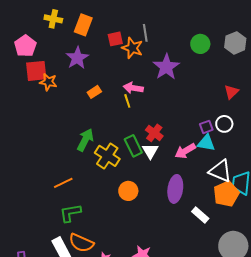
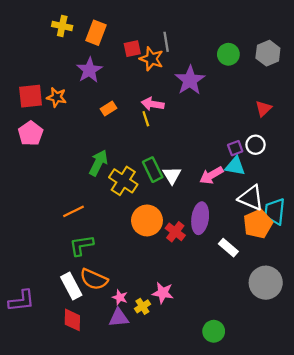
pink pentagon: (25, 46) -> (31, 133), moved
red square: (36, 71) -> (31, 96), moved
red cross: (154, 133) -> (175, 232), moved
orange circle: (128, 191) -> (147, 220), size x1.4

